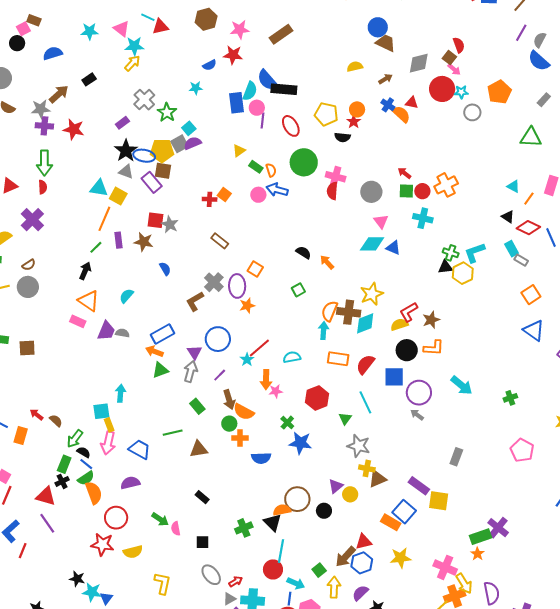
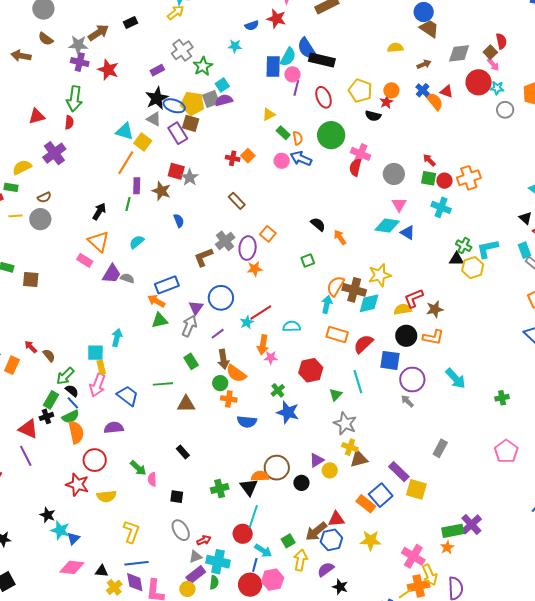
green line: (96, 247) -> (128, 204), moved, turned -40

